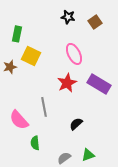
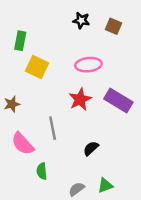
brown square: (95, 22) -> (114, 26), turned -32
pink ellipse: (74, 54) -> (88, 65), turned -70
brown star: (10, 67) -> (12, 104), moved

